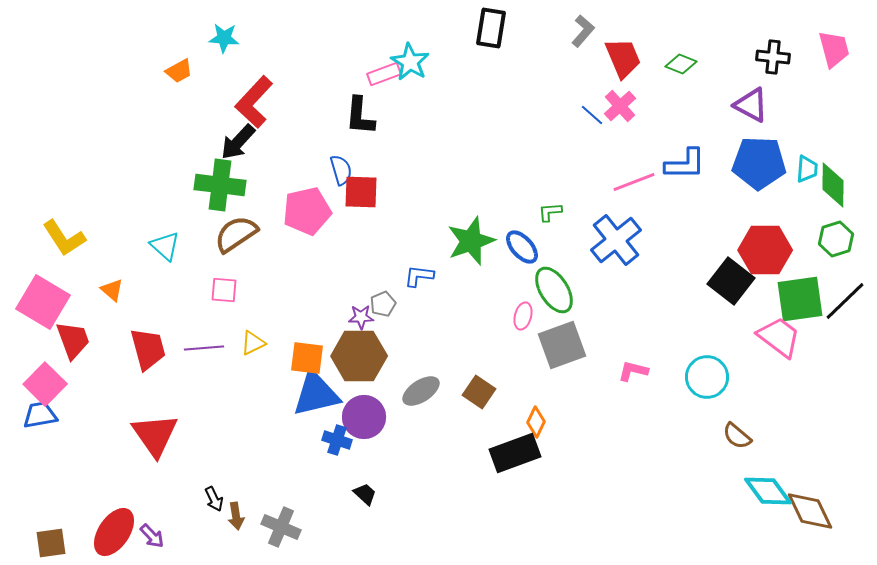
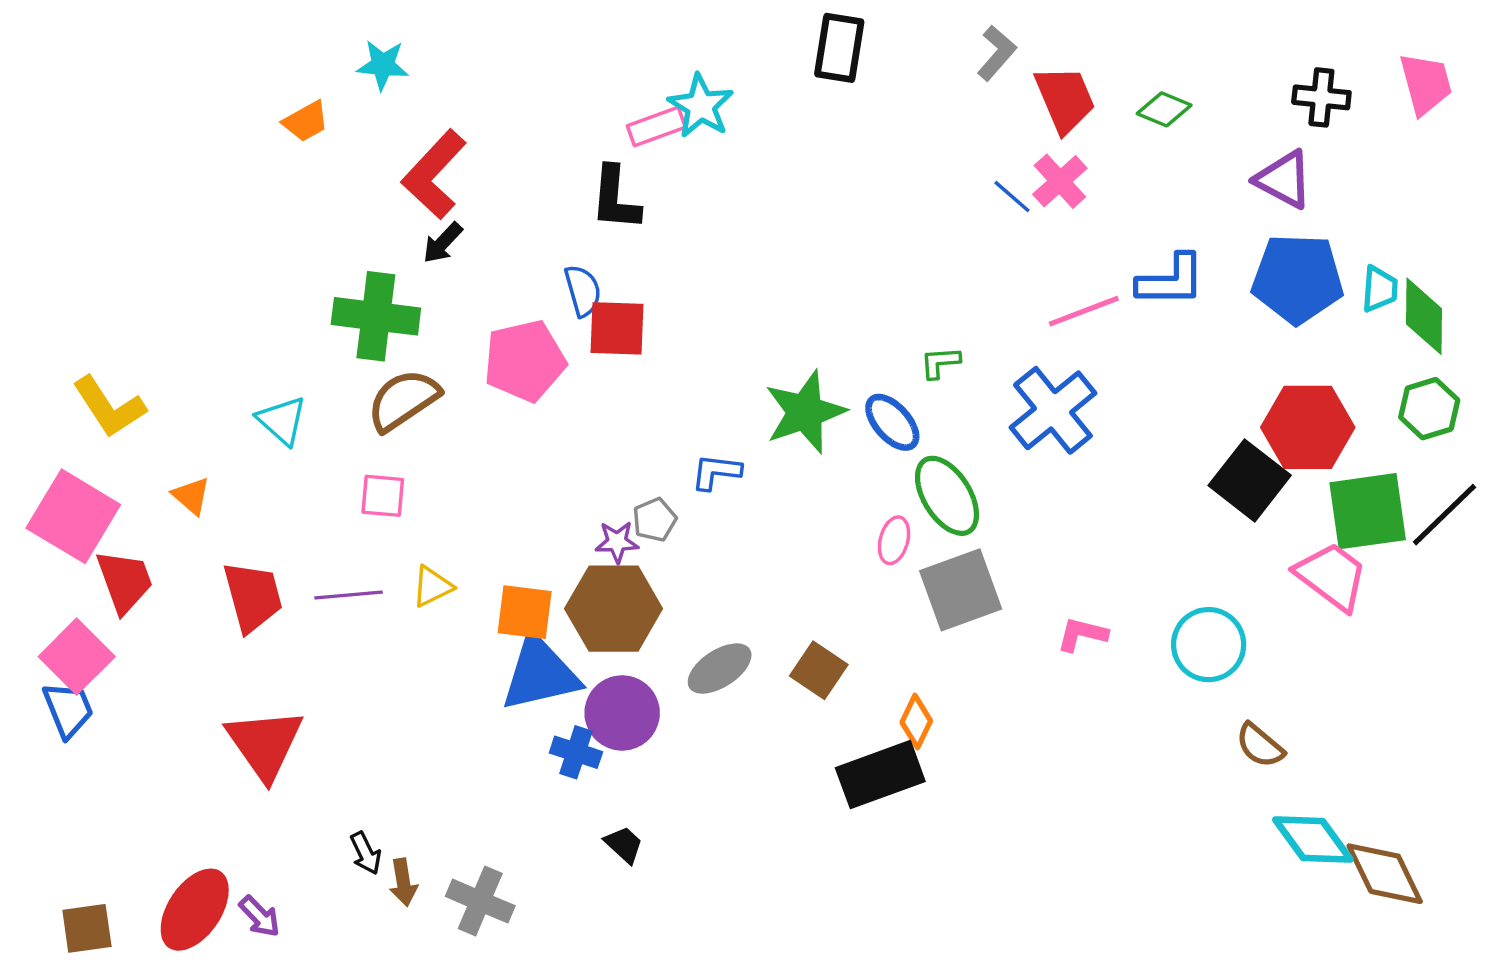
black arrow: (238, 142) -> (443, 243), moved, size x0.7
blue trapezoid: (40, 415) -> (68, 710), turned 78

